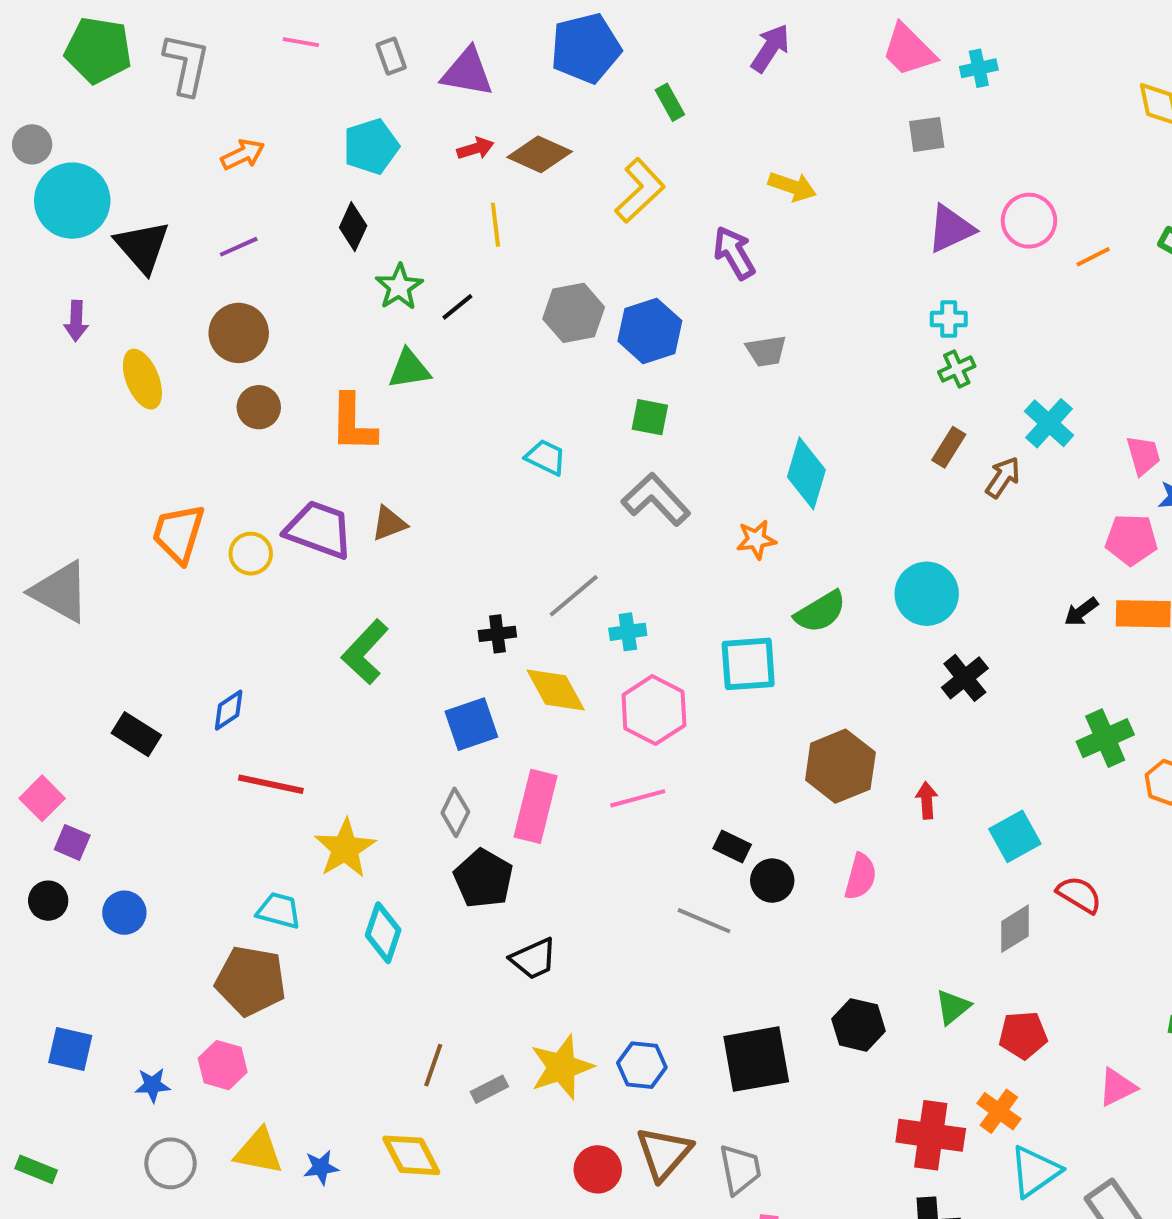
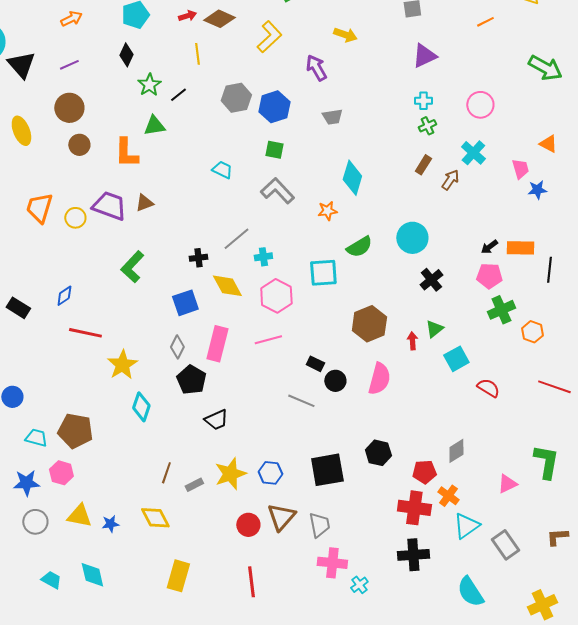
pink circle: (1029, 221) -> (480, 105), moved
orange line: (1093, 257) -> (485, 22), moved
pink pentagon: (1131, 540) -> (489, 276), moved
pink semicircle: (860, 877) -> (379, 379), size x1.4
cyan trapezoid: (279, 911) -> (36, 438), moved
gray diamond: (1015, 929) -> (456, 451), moved
green triangle: (953, 1007) -> (434, 329), moved
red pentagon: (1023, 1035) -> (424, 472), moved
blue star: (152, 1085) -> (26, 483), size x1.5

